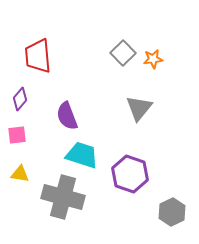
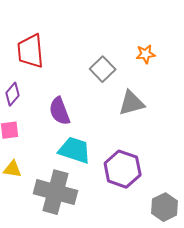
gray square: (123, 53) -> (103, 69), moved
gray triangle: (139, 108) -> (132, 103), turned 36

